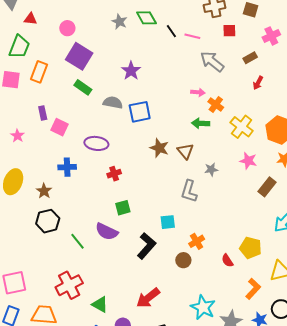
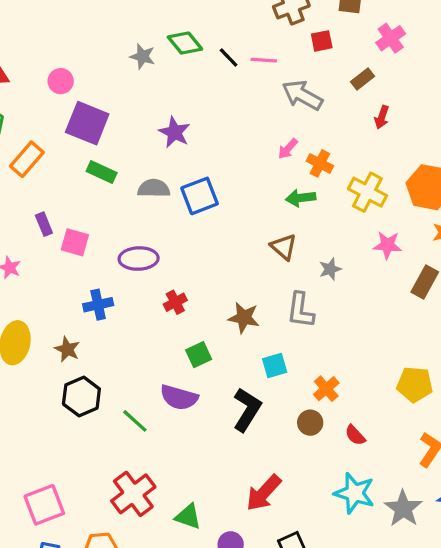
orange rectangle: (39, 72) -> (27, 159), turned 30
pink arrow: (198, 92) -> (288, 149), turned 136
brown star: (159, 148) -> (244, 318), moved
red semicircle: (227, 261) -> (355, 435), moved

